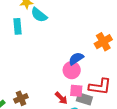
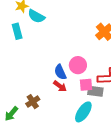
blue semicircle: (76, 59) -> (60, 72), moved, turned -70
red arrow: (61, 98) -> (60, 86), moved

